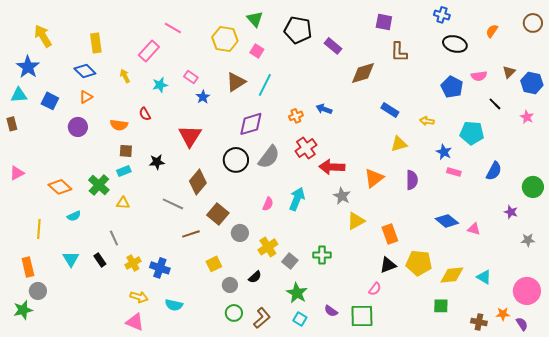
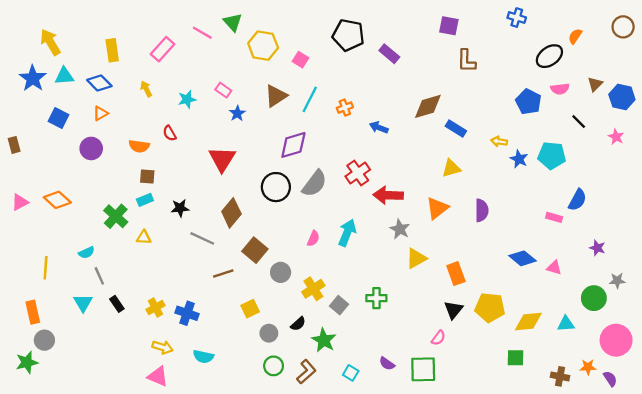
green triangle: (255, 19) -> (233, 22), moved
black ellipse: (455, 44) -> (549, 56), moved, turned -50
pink rectangle: (149, 51) -> (162, 49), moved
brown diamond: (363, 73) -> (428, 106), moved
cyan triangle: (19, 95) -> (64, 76), moved
orange cross: (296, 116) -> (345, 108), moved
yellow triangle: (399, 144) -> (451, 168), moved
blue star: (444, 152) -> (519, 159), moved
black star: (157, 162) -> (180, 208), moved
pink rectangle: (454, 172) -> (554, 217), moved
orange diamond: (60, 187) -> (57, 200), moved
green circle: (533, 187) -> (594, 298), moved
gray line: (114, 238) -> (99, 276), moved
black triangle: (388, 265) -> (454, 310), turned -30
cyan triangle: (484, 277) -> (566, 324), turned -35
green star: (297, 293) -> (324, 340), moved

